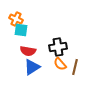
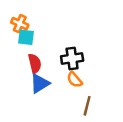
red semicircle: (28, 51) -> (35, 63), turned -112
brown line: (75, 67) -> (87, 106), moved

